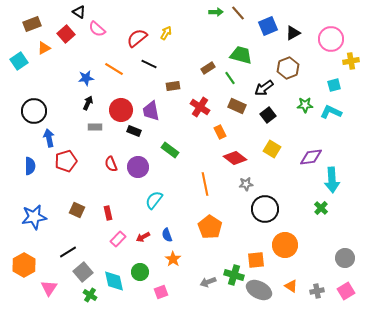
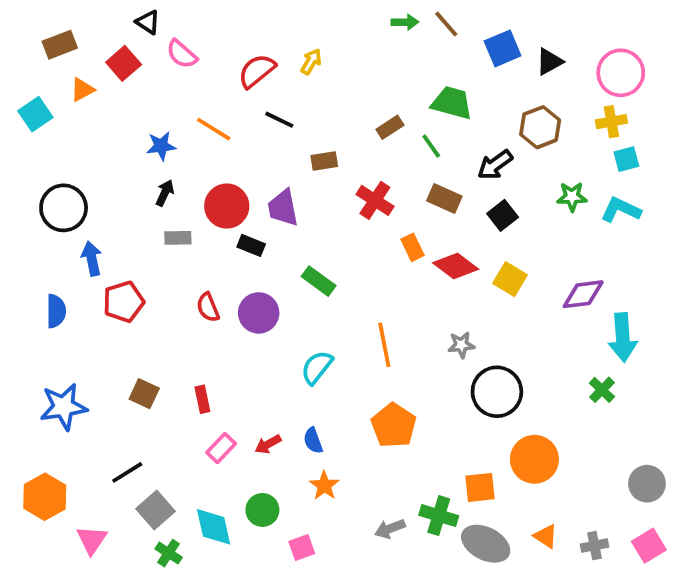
yellow cross: (351, 61) -> (611, 122), moved
red diamond: (235, 158) -> (456, 266), moved
cyan semicircle: (154, 200) -> (317, 367), moved

